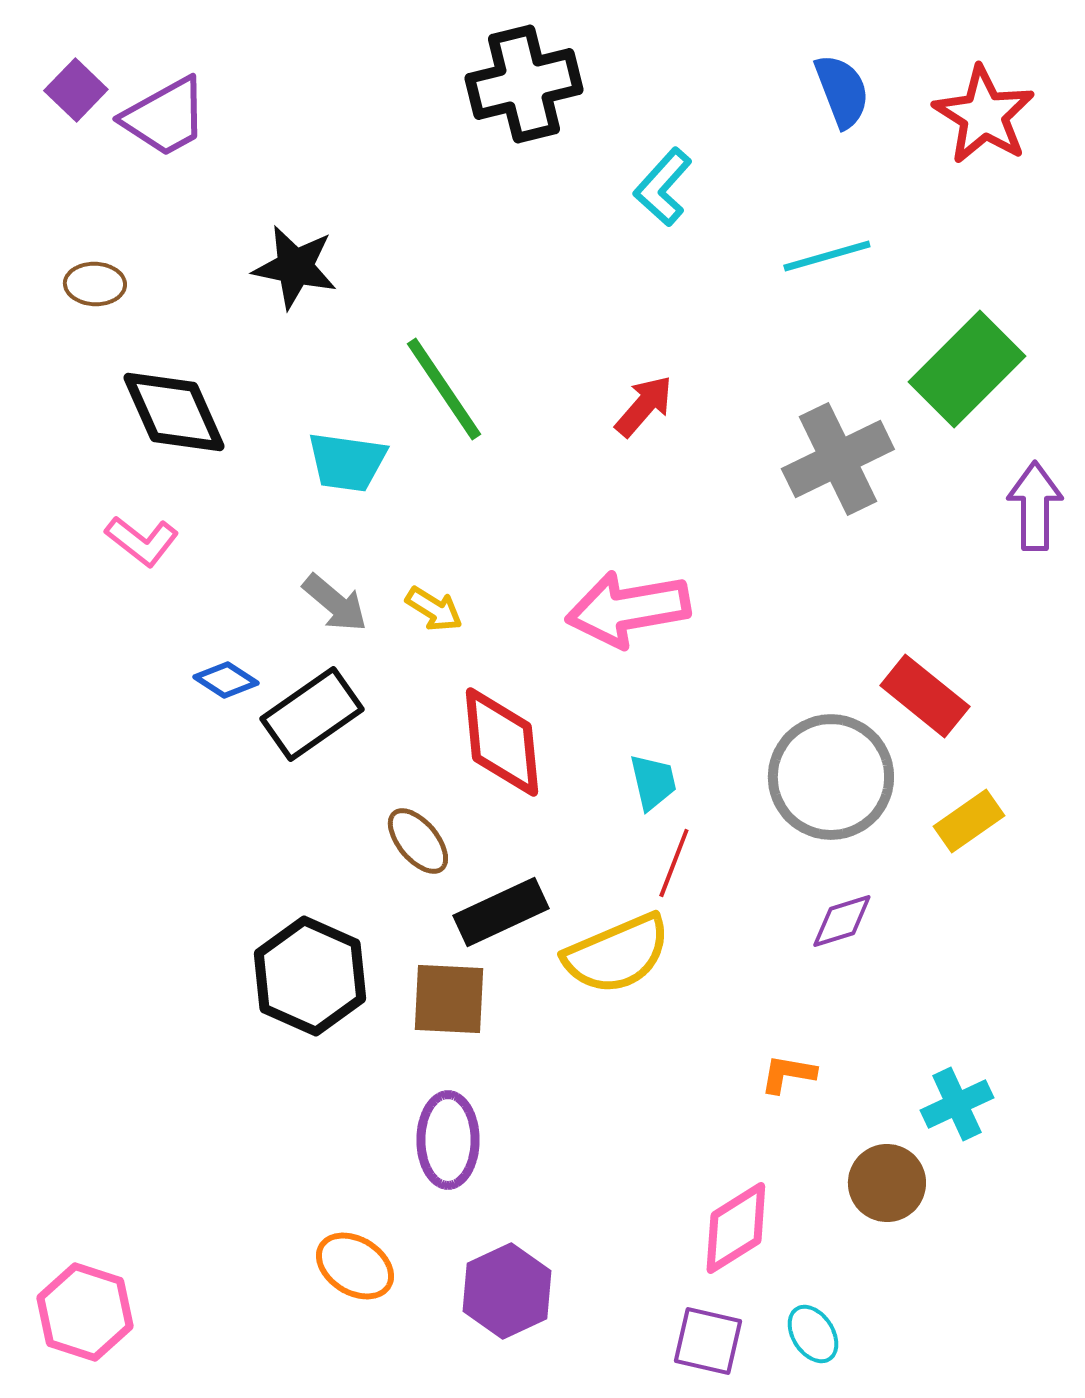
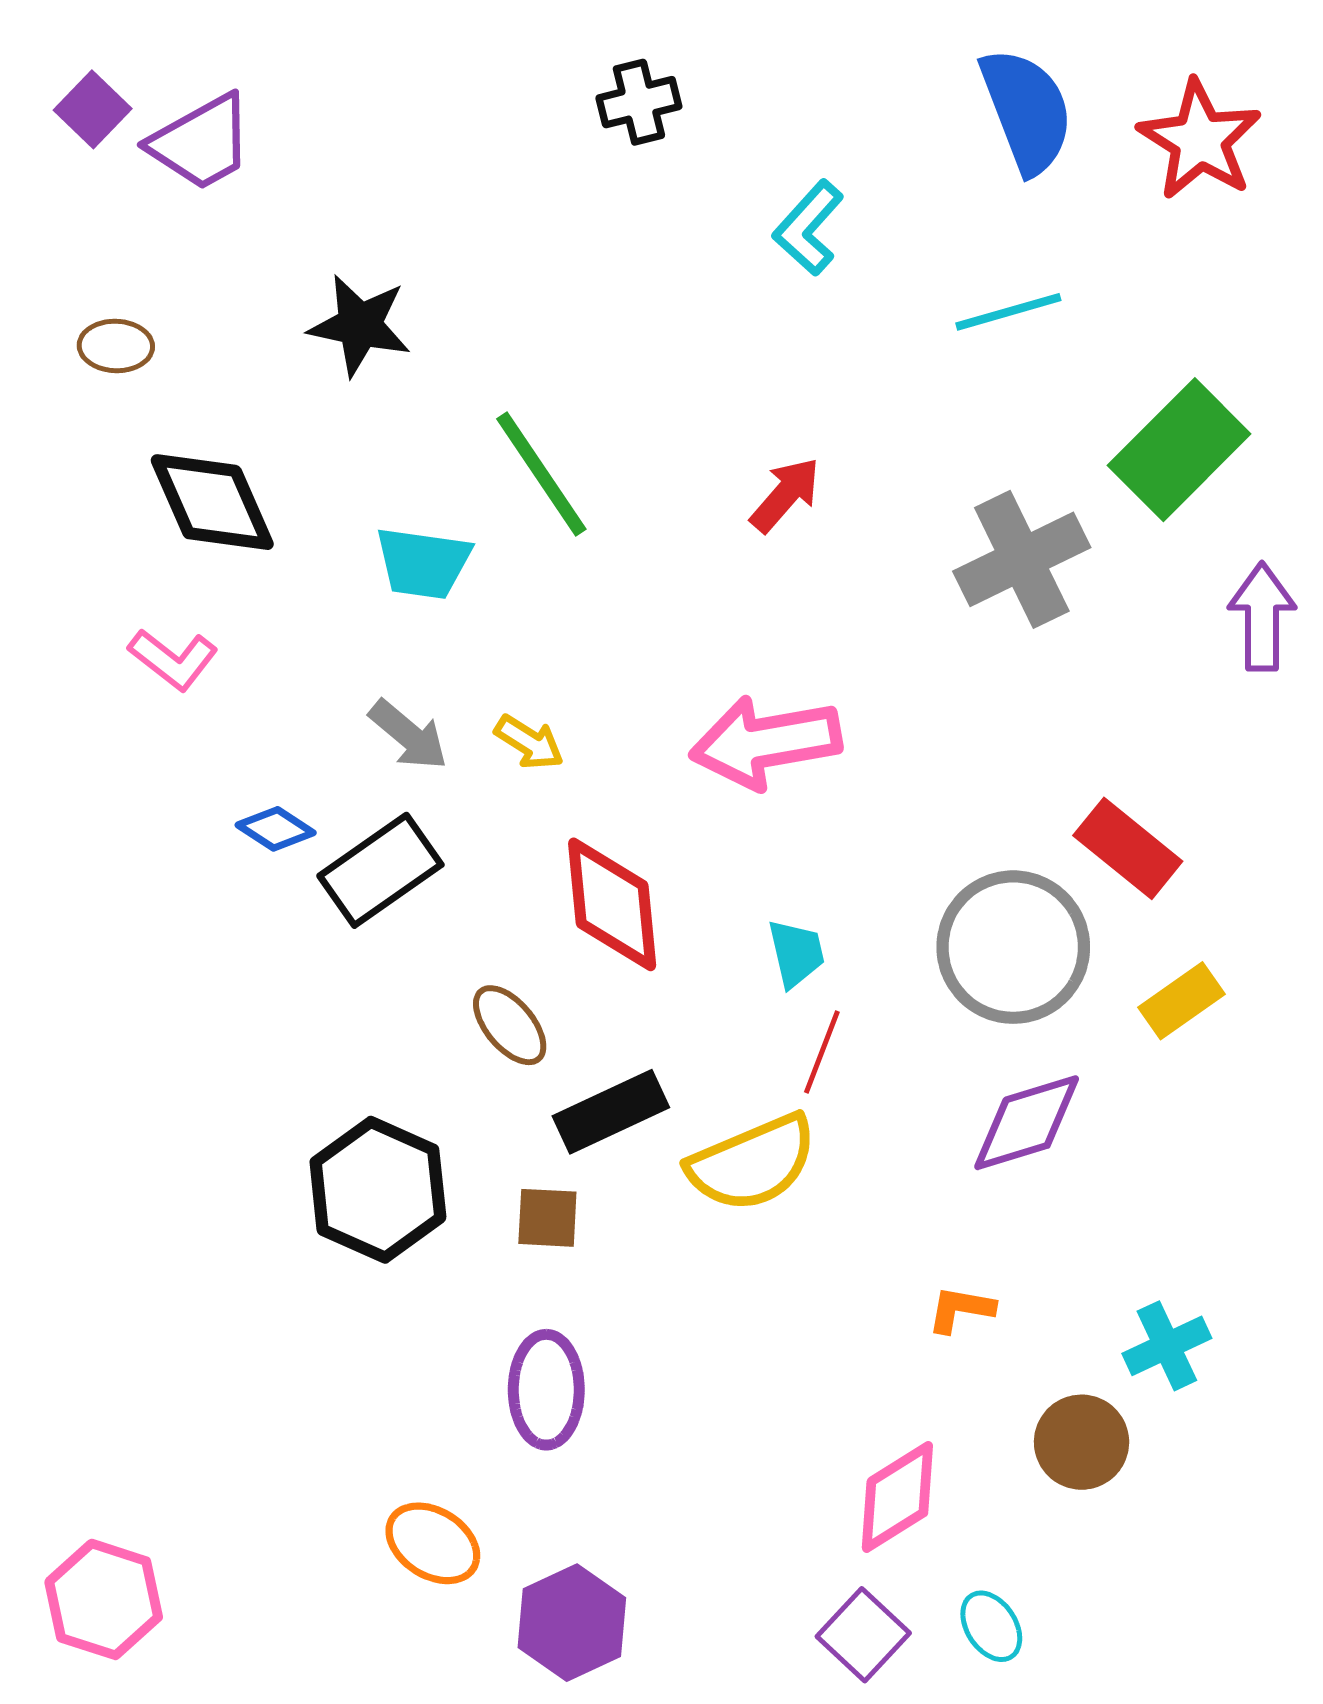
black cross: (524, 84) -> (639, 102), size x0.6
blue semicircle: (842, 91) -> (1027, 111), size x1.4
purple diamond: (842, 921) -> (1027, 1123), size x1.5
brown square: (449, 999) -> (547, 1218), size x0.7
purple hexagon: (507, 1291) -> (572, 1623), moved
purple square: (708, 1341) -> (863, 1635), turned 30

